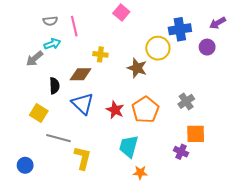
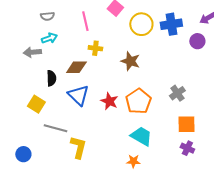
pink line: (74, 26) -> (85, 21), moved
yellow circle: (158, 48) -> (141, 24), moved
gray arrow: (35, 59) -> (32, 52), turned 36
cyan trapezoid: (129, 146) -> (141, 136), moved, turned 105
purple cross: (181, 152) -> (187, 148), moved

